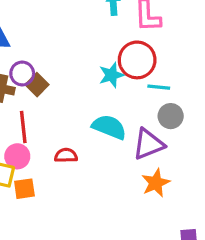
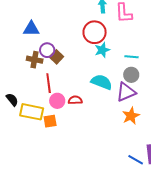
red circle: (137, 60) -> (95, 32), moved
gray circle: (171, 116) -> (131, 75), moved
pink circle: (17, 156) -> (57, 101), moved

